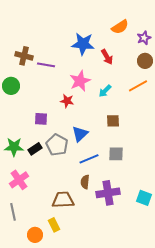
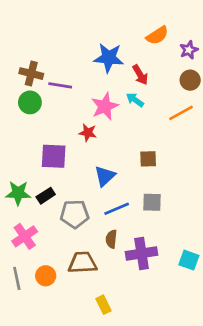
green circle: (11, 86) -> (30, 102), moved
cyan arrow: (105, 91) -> (135, 100), moved, turned 80
purple square: (41, 119) -> (54, 156), size x1.5
gray pentagon: (57, 145) -> (75, 214), moved, turned -30
yellow rectangle: (54, 225) -> (103, 305), moved
orange circle: (35, 235) -> (46, 276), moved

